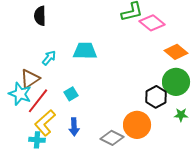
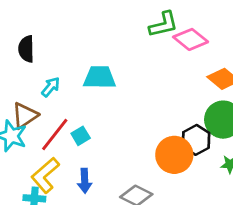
black semicircle: (40, 16) -> (26, 49), moved
red line: (38, 101) -> (55, 134), moved
orange circle: (137, 125) -> (174, 155), moved

